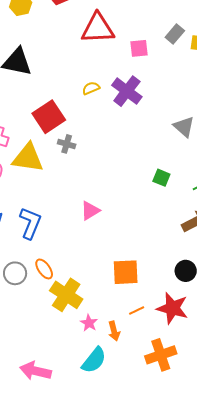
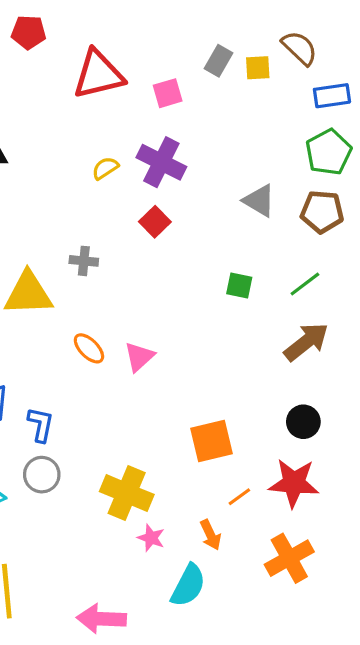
red square: (49, 117) -> (155, 222), moved, size x0.6
blue L-shape: (30, 223) -> (41, 425), moved, size x0.7
orange ellipse: (44, 269) -> (89, 348), moved
pink star: (89, 323) -> (151, 538), moved

